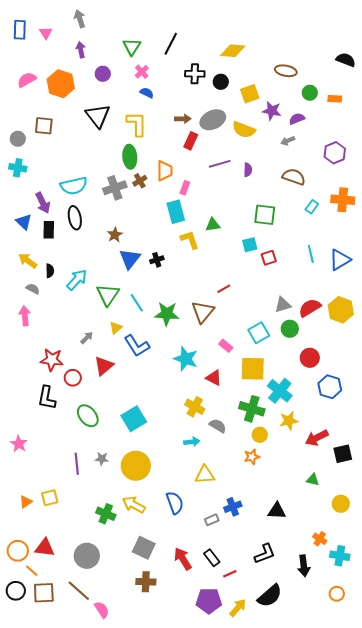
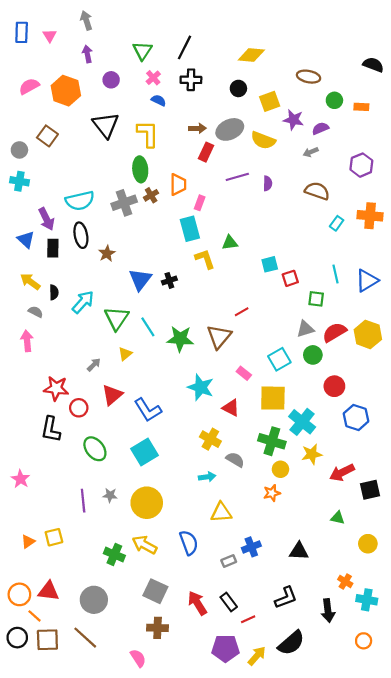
black cross: (195, 74) -> (191, 80), moved
brown square: (44, 126) -> (47, 136), turned 30
green square: (265, 215) -> (316, 299), moved, size x0.7
brown star: (115, 235) -> (107, 254), moved
blue L-shape: (137, 346) -> (148, 410), moved
pink semicircle: (102, 610) -> (138, 658), moved

